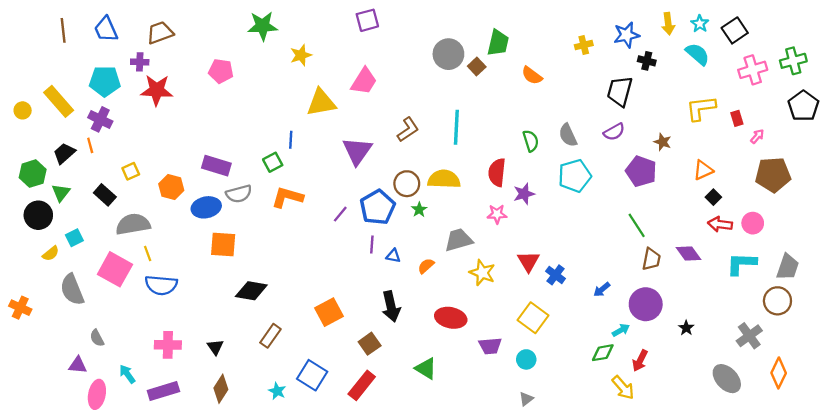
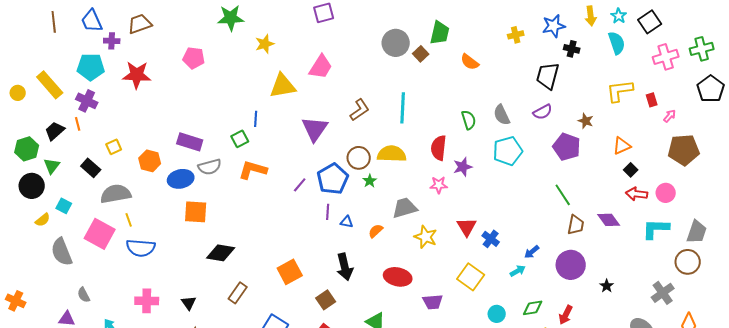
cyan semicircle: (697, 54) -> (617, 43), turned 30
purple cross: (140, 62) -> (112, 41), moved
cyan square: (74, 238) -> (64, 206), turned -35
orange cross: (20, 308) -> (16, 301), moved
cyan arrow: (621, 330) -> (518, 271), moved
cyan circle: (526, 359) -> (497, 314), moved

